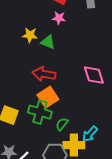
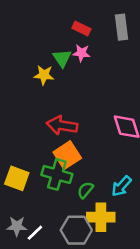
green triangle: (48, 42) -> (62, 58), moved, turned 35
cyan arrow: (90, 134) -> (121, 186), moved

